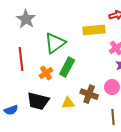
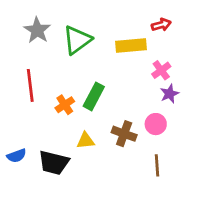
green triangle: (55, 43) -> (77, 40), moved
black trapezoid: (38, 101) -> (54, 163), moved
yellow triangle: (68, 103) -> (85, 141), moved

